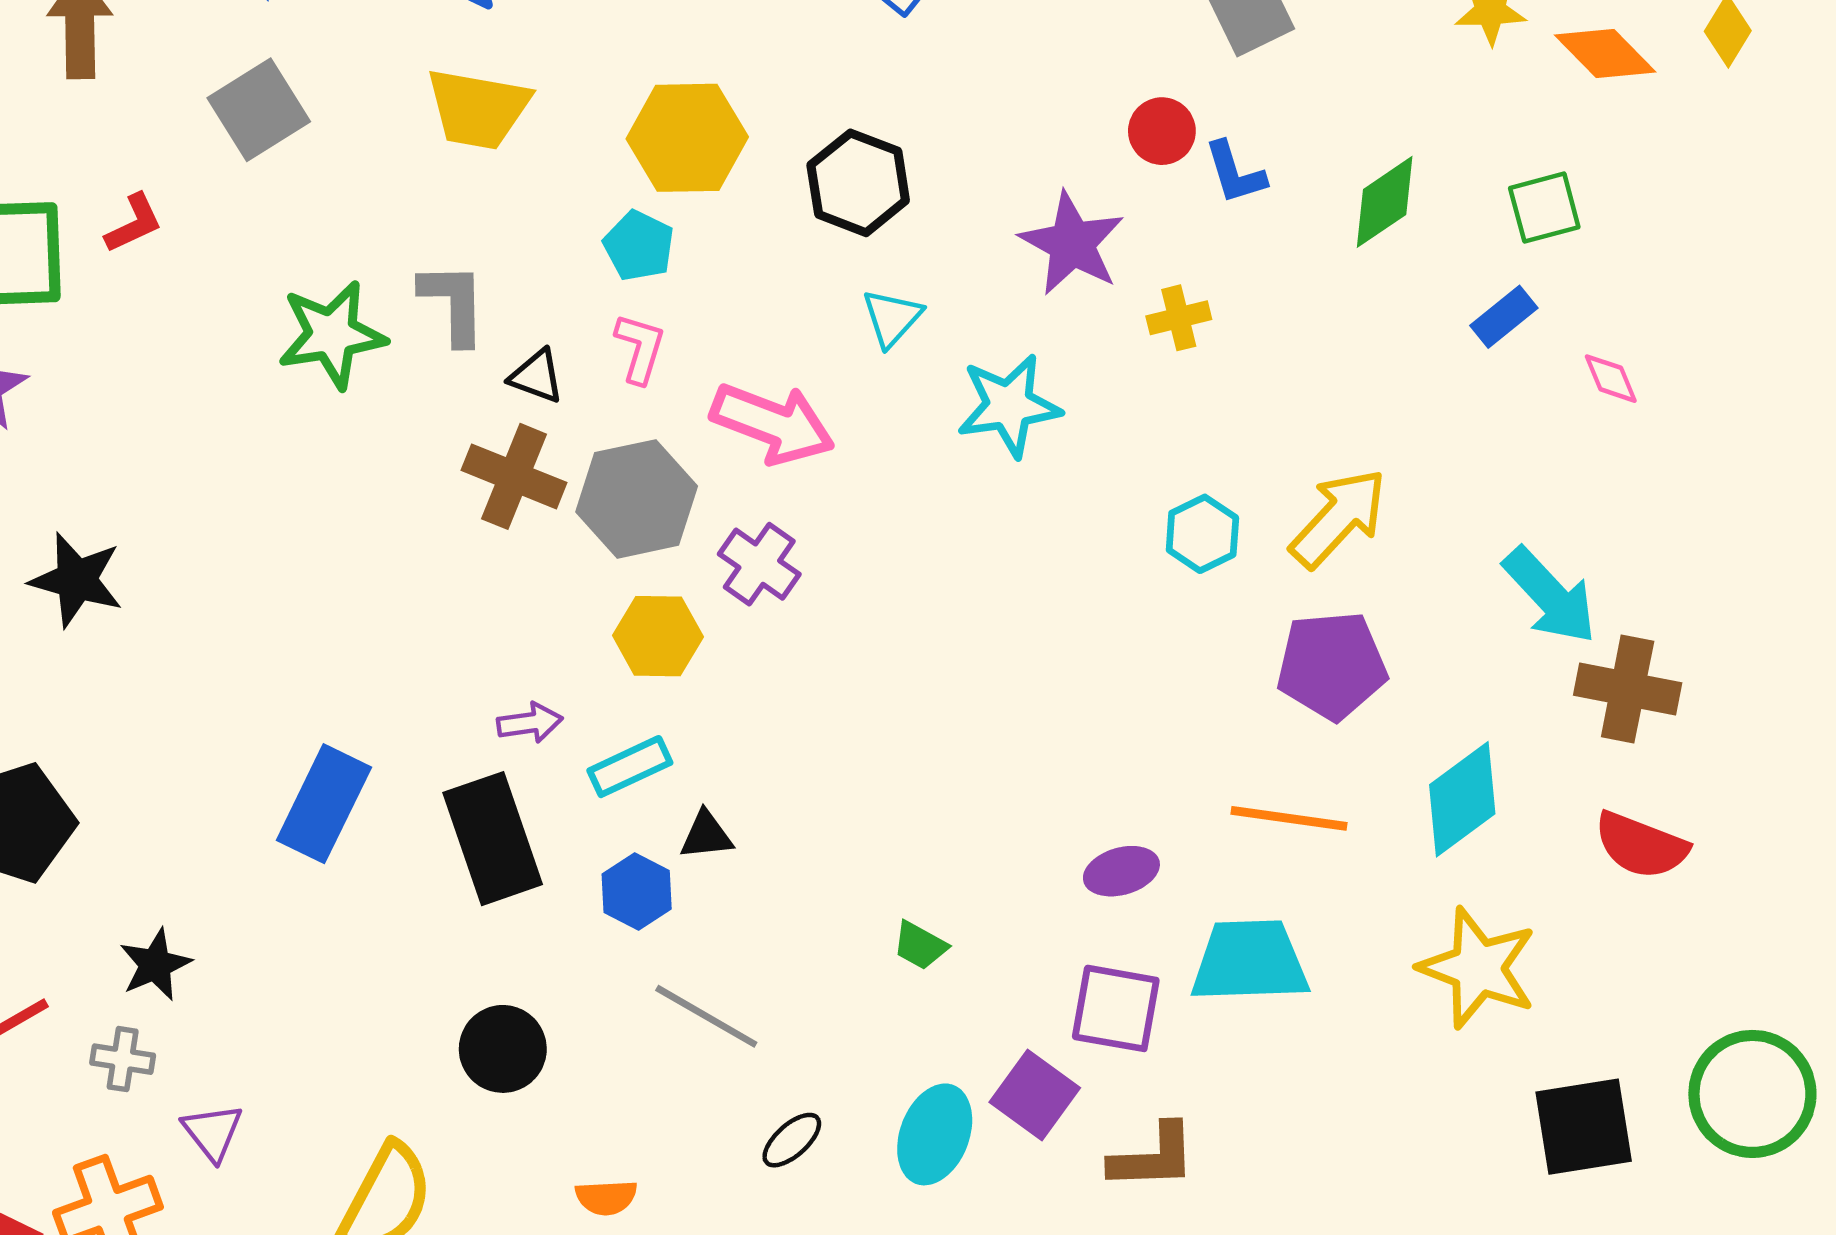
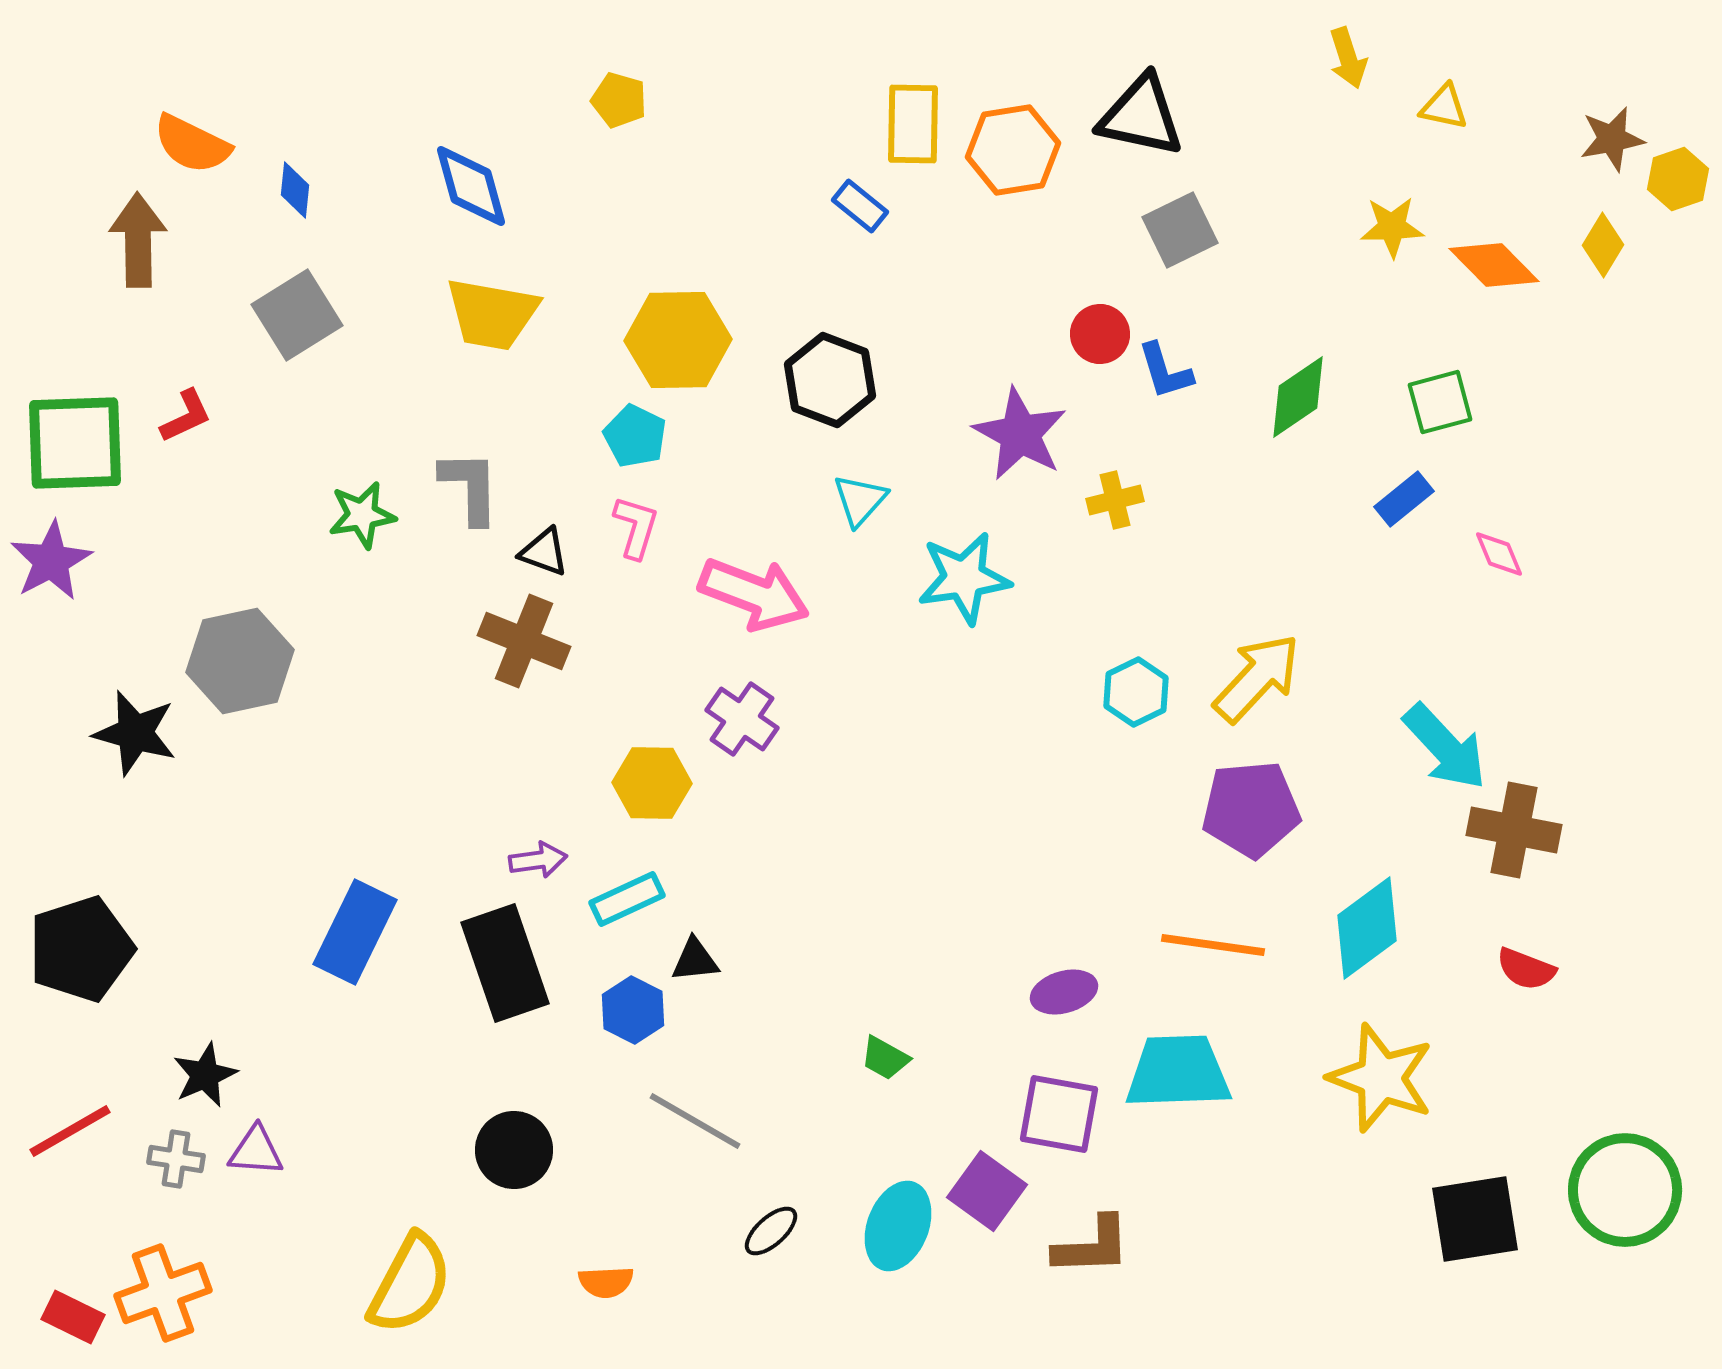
green star: (332, 335) -> (362, 515), size x0.7
gray hexagon: (637, 499) -> (240, 661), moved
red semicircle: (1641, 845) -> (1526, 969), size x0.7
purple triangle: (213, 1132) -> (256, 1151), moved, turned -48

